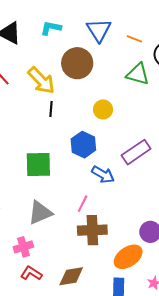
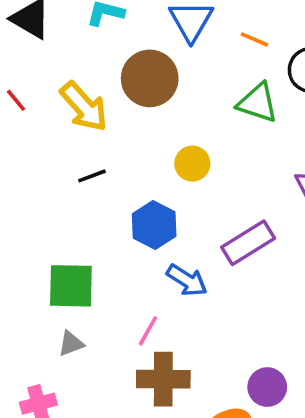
black line: (51, 109) -> (92, 176), moved, turned 63
green square: (38, 165) -> (71, 286), moved
gray triangle: (40, 213) -> (71, 344), size x0.6

